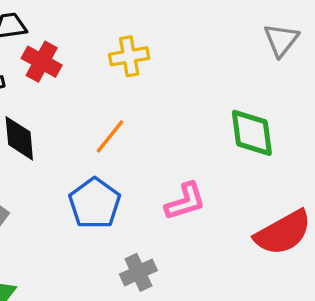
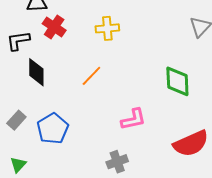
blue pentagon: (95, 203) -> (53, 129), moved
gray cross: (138, 272) -> (117, 162), moved

